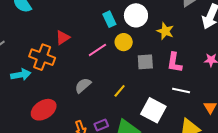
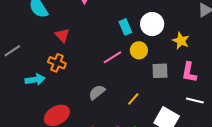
red triangle: (63, 38) -> (62, 35), moved, turned -42
orange cross: (42, 57) -> (57, 63), size x0.7

